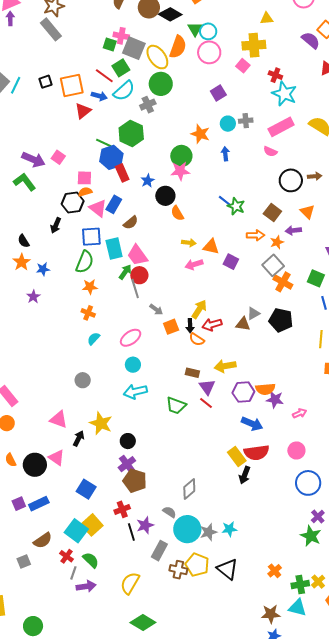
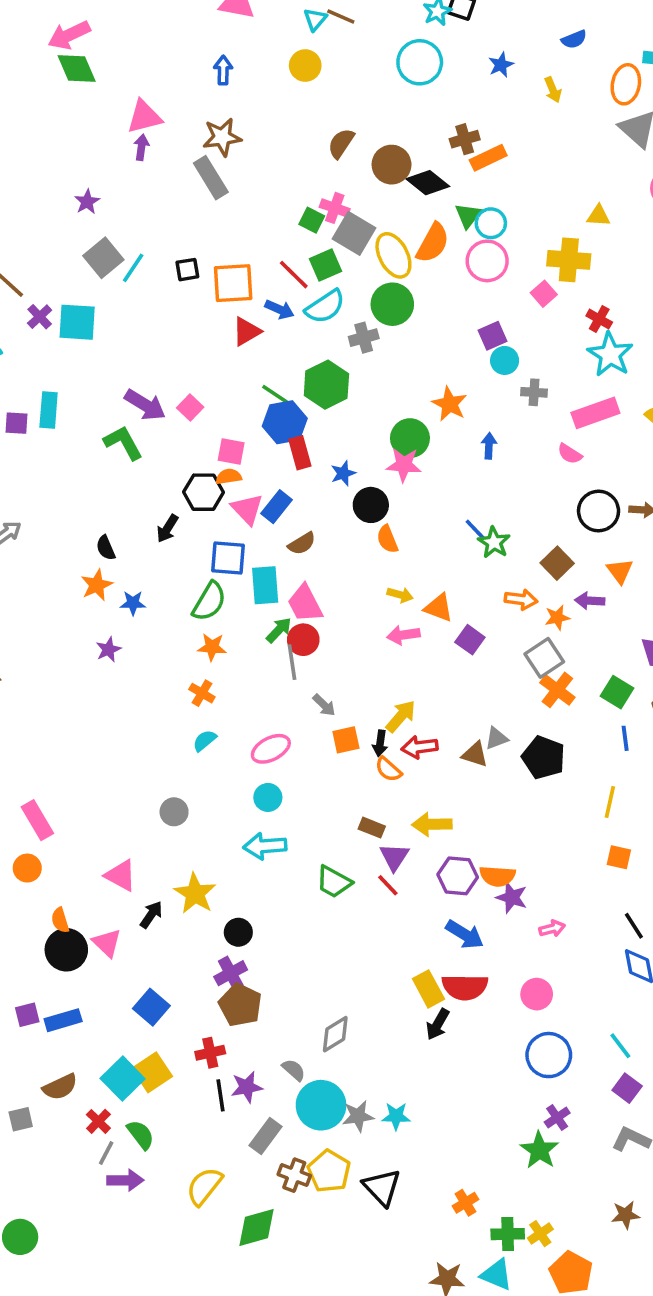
cyan circle: (228, 124) -> (505, 360), moved
orange semicircle: (11, 460) -> (60, 920), moved
green diamond: (143, 622) -> (256, 1228), moved, turned -55

